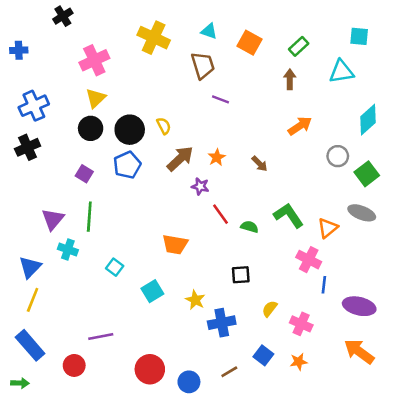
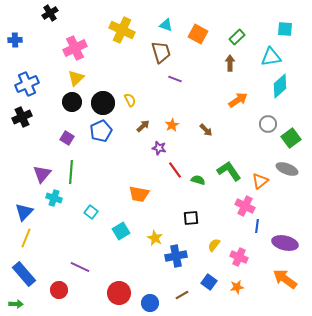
cyan diamond: (368, 120) -> (280, 86), moved
brown arrow: (180, 159) -> (143, 126), size x0.6
purple line: (101, 336) -> (80, 267), turned 36

